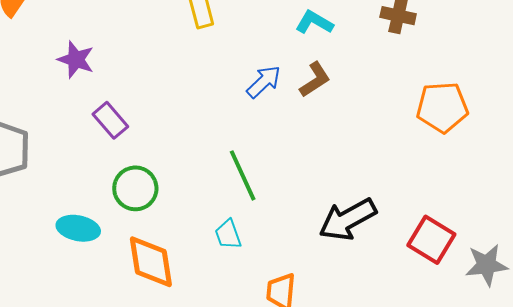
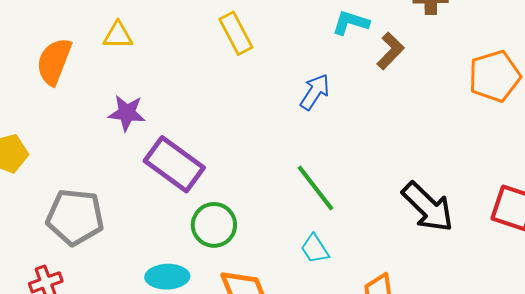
brown L-shape: (315, 80) -> (390, 51), moved
purple rectangle: (110, 120) -> (174, 164), size x1.6
black arrow: (348, 219) -> (428, 207), turned -94

